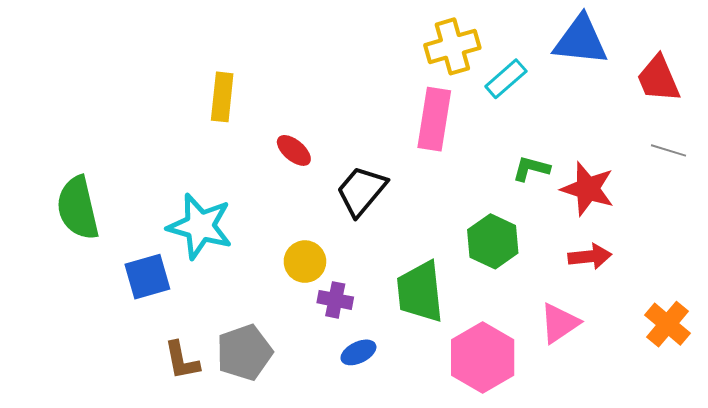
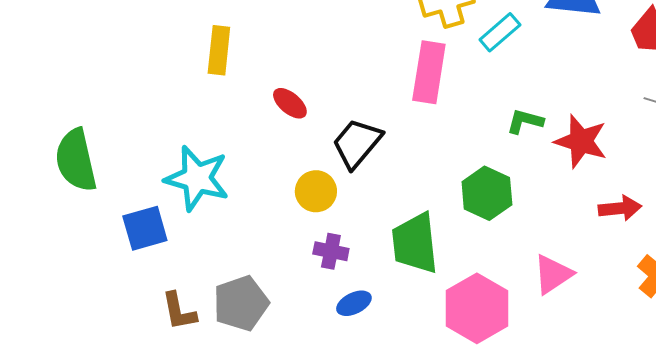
red arrow: (590, 256) -> (620, 208), moved
yellow circle: (305, 262) -> (316, 191), moved

